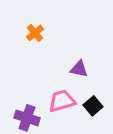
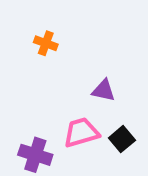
orange cross: (35, 33) -> (46, 43), turned -30

